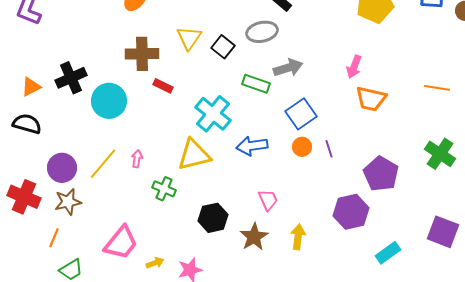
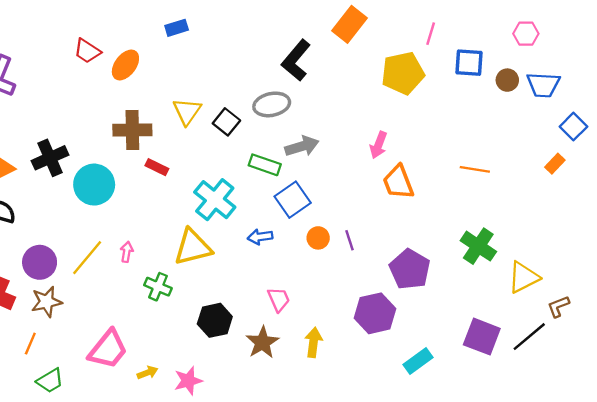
orange trapezoid: (371, 99) -> (398, 182), turned 56
blue square: (301, 114) -> (293, 200), moved
blue arrow: (252, 146) -> (260, 237), size x0.7

